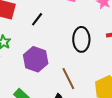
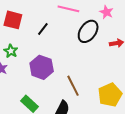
black ellipse: (81, 39) -> (88, 31), moved, turned 35

